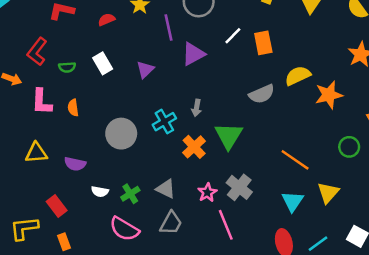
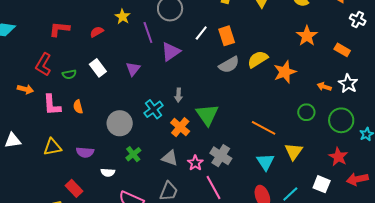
gray semicircle: (262, 94) -> (229, 65), moved
gray triangle: (166, 189) -> (170, 158), moved
green cross: (130, 194) -> (133, 154), moved

